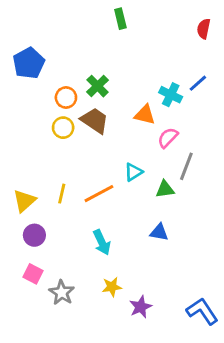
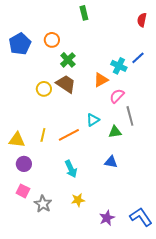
orange circle: (66, 98) -> (52, 40), moved
orange triangle: (145, 115) -> (101, 80), turned -42
gray line: (186, 166) -> (130, 116), turned -36
yellow triangle: (24, 201) -> (17, 140), turned 48
purple star: (141, 307) -> (107, 218), moved

